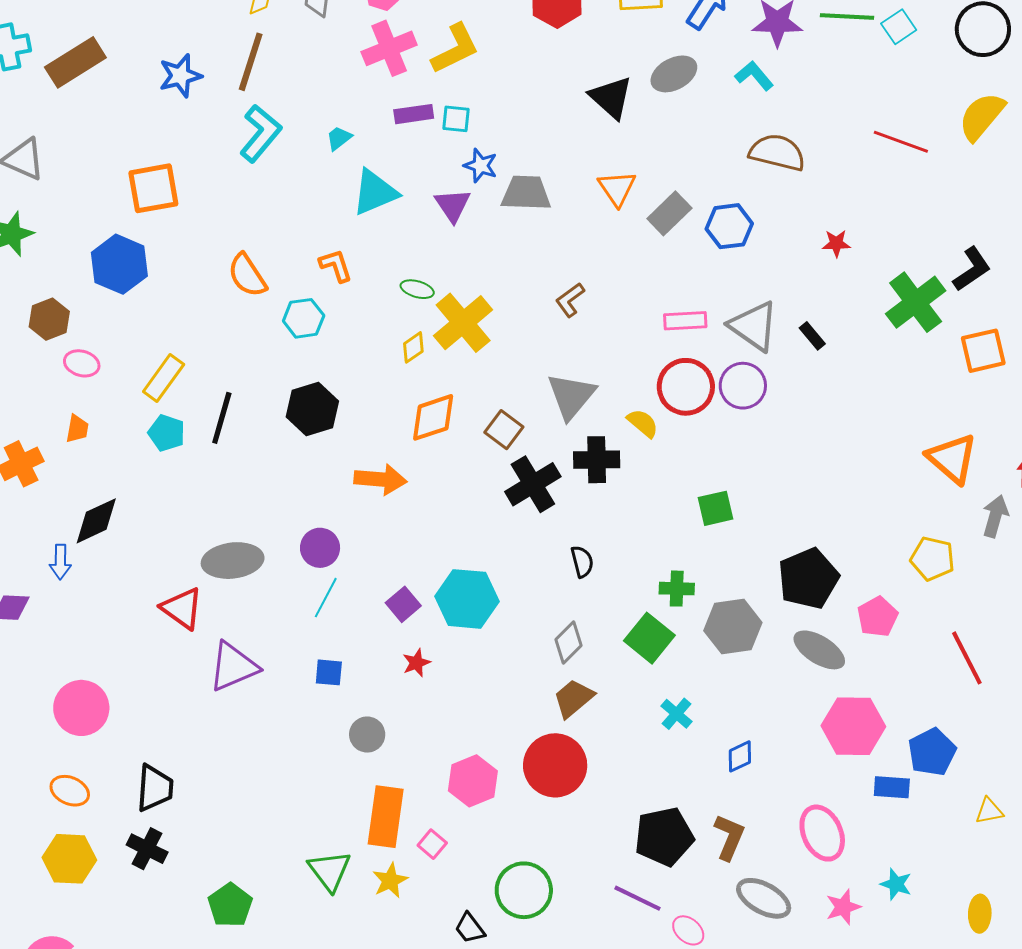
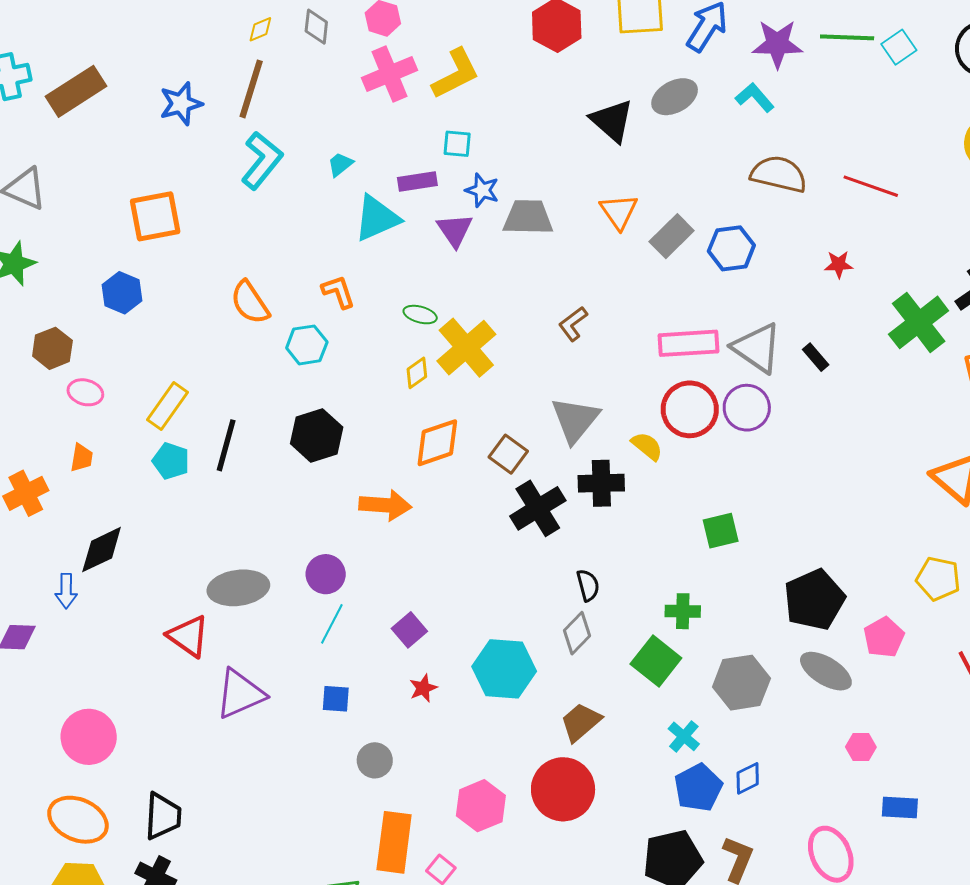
purple rectangle: (414, 114) -> (417, 181), moved
red line: (901, 142) -> (871, 186), moved
blue hexagon: (119, 264) -> (122, 293), size x0.7
pink rectangle: (685, 321) -> (688, 343), size x1.4
cyan hexagon: (467, 599) -> (504, 669), moved
gray hexagon: (733, 627) -> (741, 683), moved
gray diamond: (568, 642) -> (577, 633), moved
pink hexagon: (853, 726) -> (861, 747), size x0.5
blue pentagon: (932, 752) -> (698, 788), moved
orange ellipse: (70, 791) -> (78, 820), size x1.5

